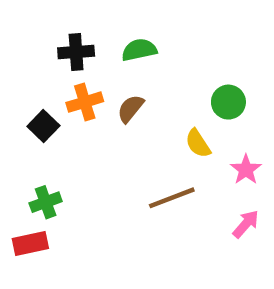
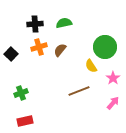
green circle: (228, 102) -> (105, 47), size x1.5
black square: (43, 126) -> (11, 54), moved
red rectangle: (30, 244) -> (25, 121), moved

